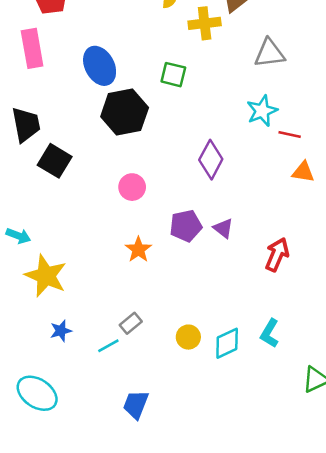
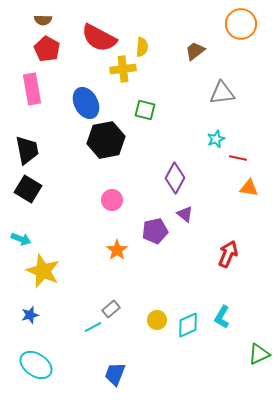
yellow cross: (205, 23) -> (123, 69), moved
cyan star: (262, 111) -> (216, 139), size x0.7
black square: (55, 161) -> (28, 189), moved
purple triangle: (223, 228) -> (185, 214), moved
blue star: (61, 331) -> (30, 315), moved

